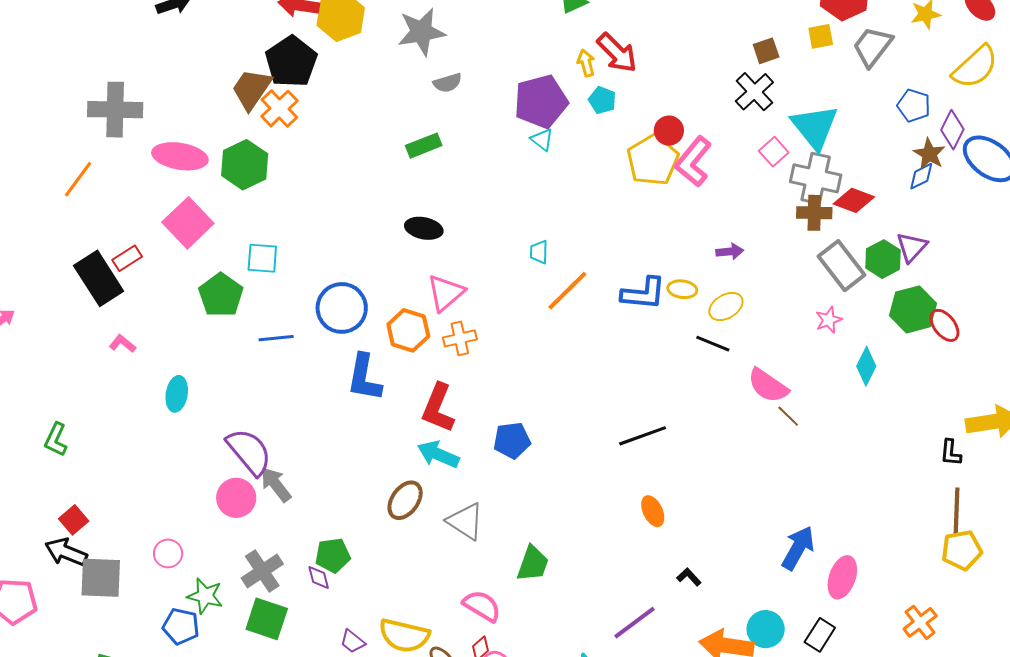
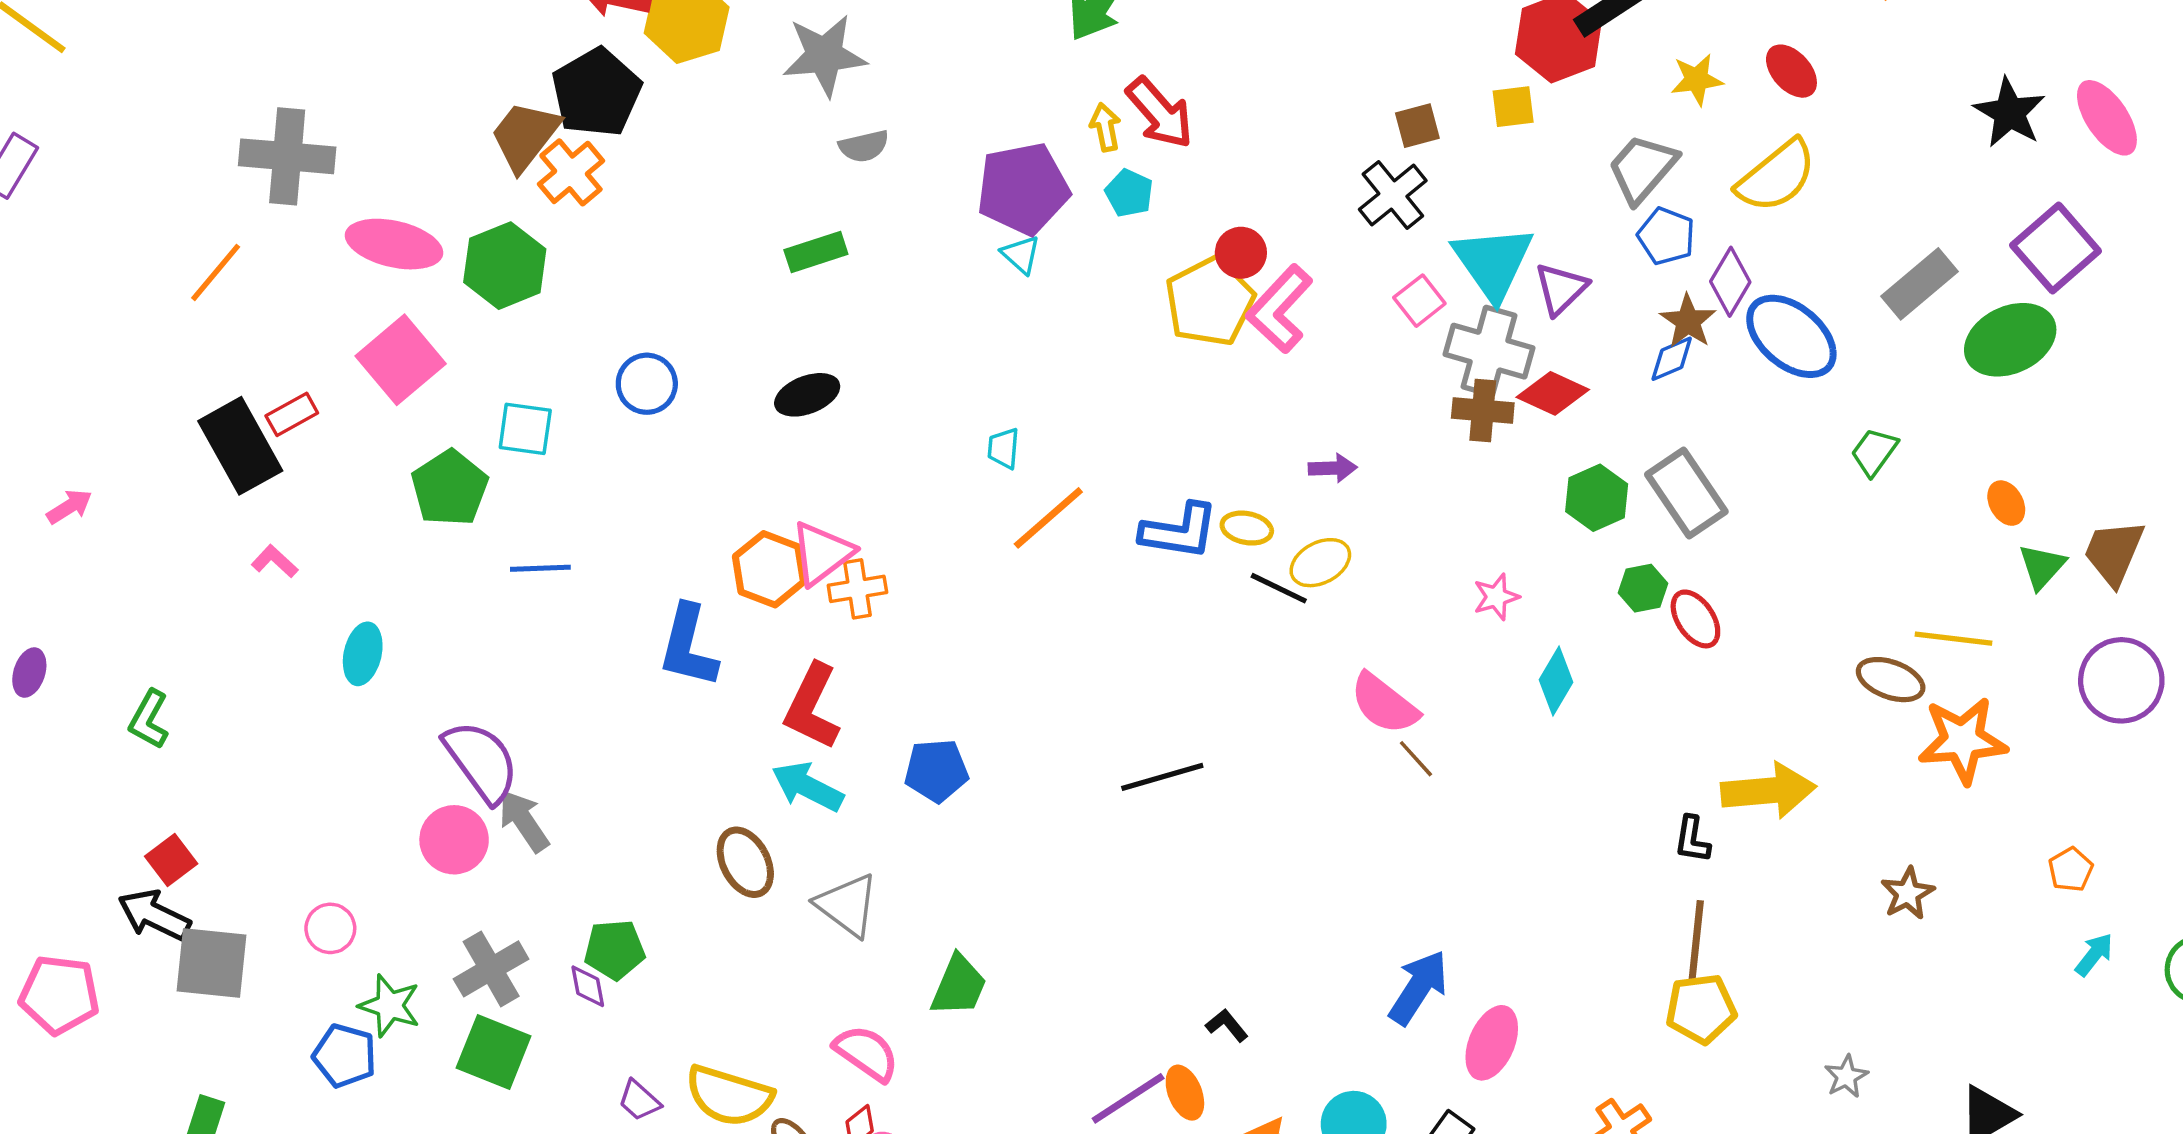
gray trapezoid: (872, 47) -> (1642, 168), moved
black ellipse: (424, 228) -> (807, 395), turned -36
purple triangle: (912, 247) -> (1561, 289), moved
gray rectangle: (842, 266) -> (1686, 493), moved
pink triangle: (446, 293) -> (822, 553), moved
blue circle: (342, 308) -> (647, 384), moved, size x0.7
green hexagon: (913, 309) -> (1643, 588), size x0.6
black line: (713, 344) -> (1279, 588), moved
brown ellipse: (405, 500) -> (745, 862), turned -66
orange ellipse: (653, 511) -> (1185, 1093), moved

